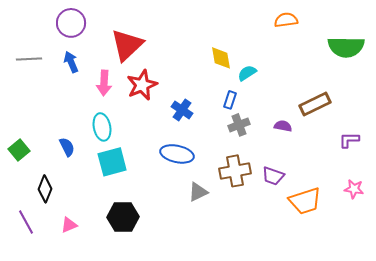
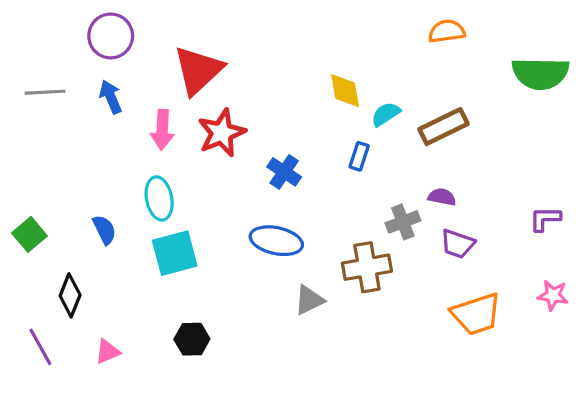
brown rectangle: (315, 104) -> (444, 127), moved
gray cross: (239, 125) -> (403, 222), moved
purple trapezoid: (273, 176) -> (458, 244), moved
black hexagon: (123, 217) -> (192, 339), size x0.7

